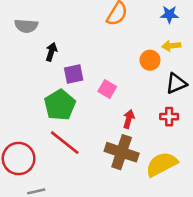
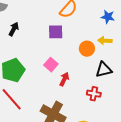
purple square: (74, 74) -> (56, 32), moved
red arrow: (129, 119) -> (64, 79), moved

